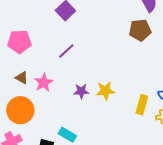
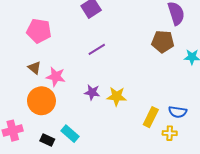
purple line: (66, 51) -> (97, 49), moved
pink star: (44, 83) -> (56, 77), turned 30
orange circle: (20, 110) -> (41, 101), moved

